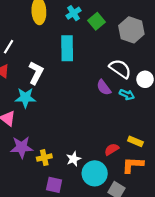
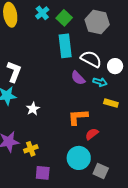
cyan rectangle: (67, 48) -> (65, 46), moved
yellow rectangle: (135, 141) -> (111, 103), moved
white star: (74, 159) -> (33, 109), moved
orange L-shape: (133, 165) -> (78, 117), moved

